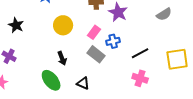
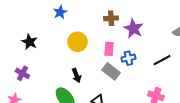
pink rectangle: (94, 32) -> (109, 49), turned -32
black line: (140, 53) -> (162, 60), moved

